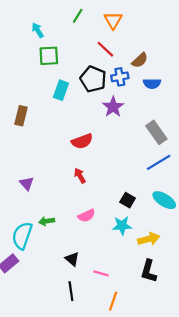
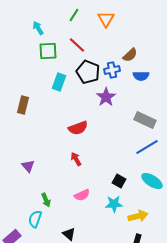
red line: (105, 49) -> (77, 45), moved
gray rectangle: (156, 132) -> (145, 120), turned -30
green arrow: (47, 221) -> (46, 200), turned -104
cyan semicircle: (22, 236) -> (35, 219), moved, size x0.7

